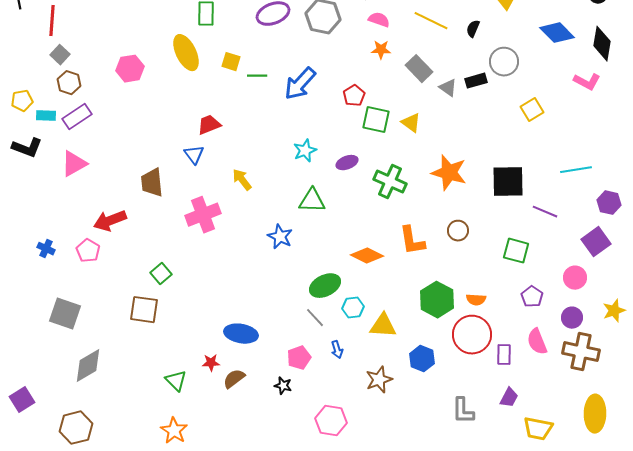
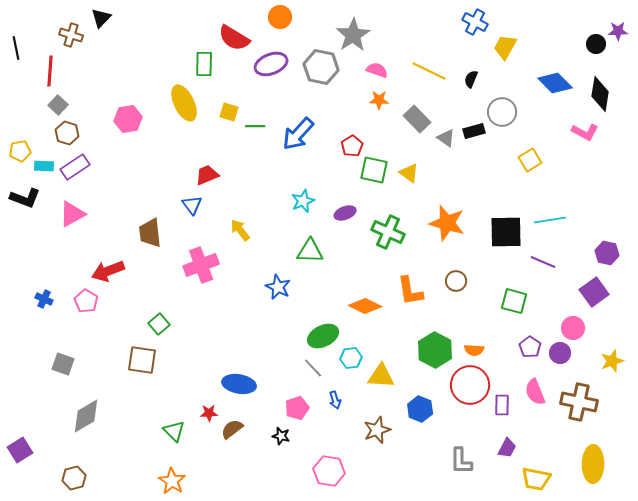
cyan line: (576, 170) -> (550, 220), moved
gray square: (65, 314) -> (63, 364), size x0.7
purple circle: (572, 318) -> (560, 353), moved
brown hexagon: (76, 428) -> (74, 478), size x0.7

